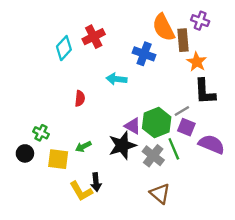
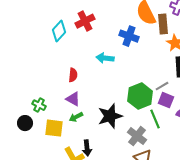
purple triangle: (133, 126) -> (73, 99), moved
gray cross: (153, 156) -> (137, 136), moved

